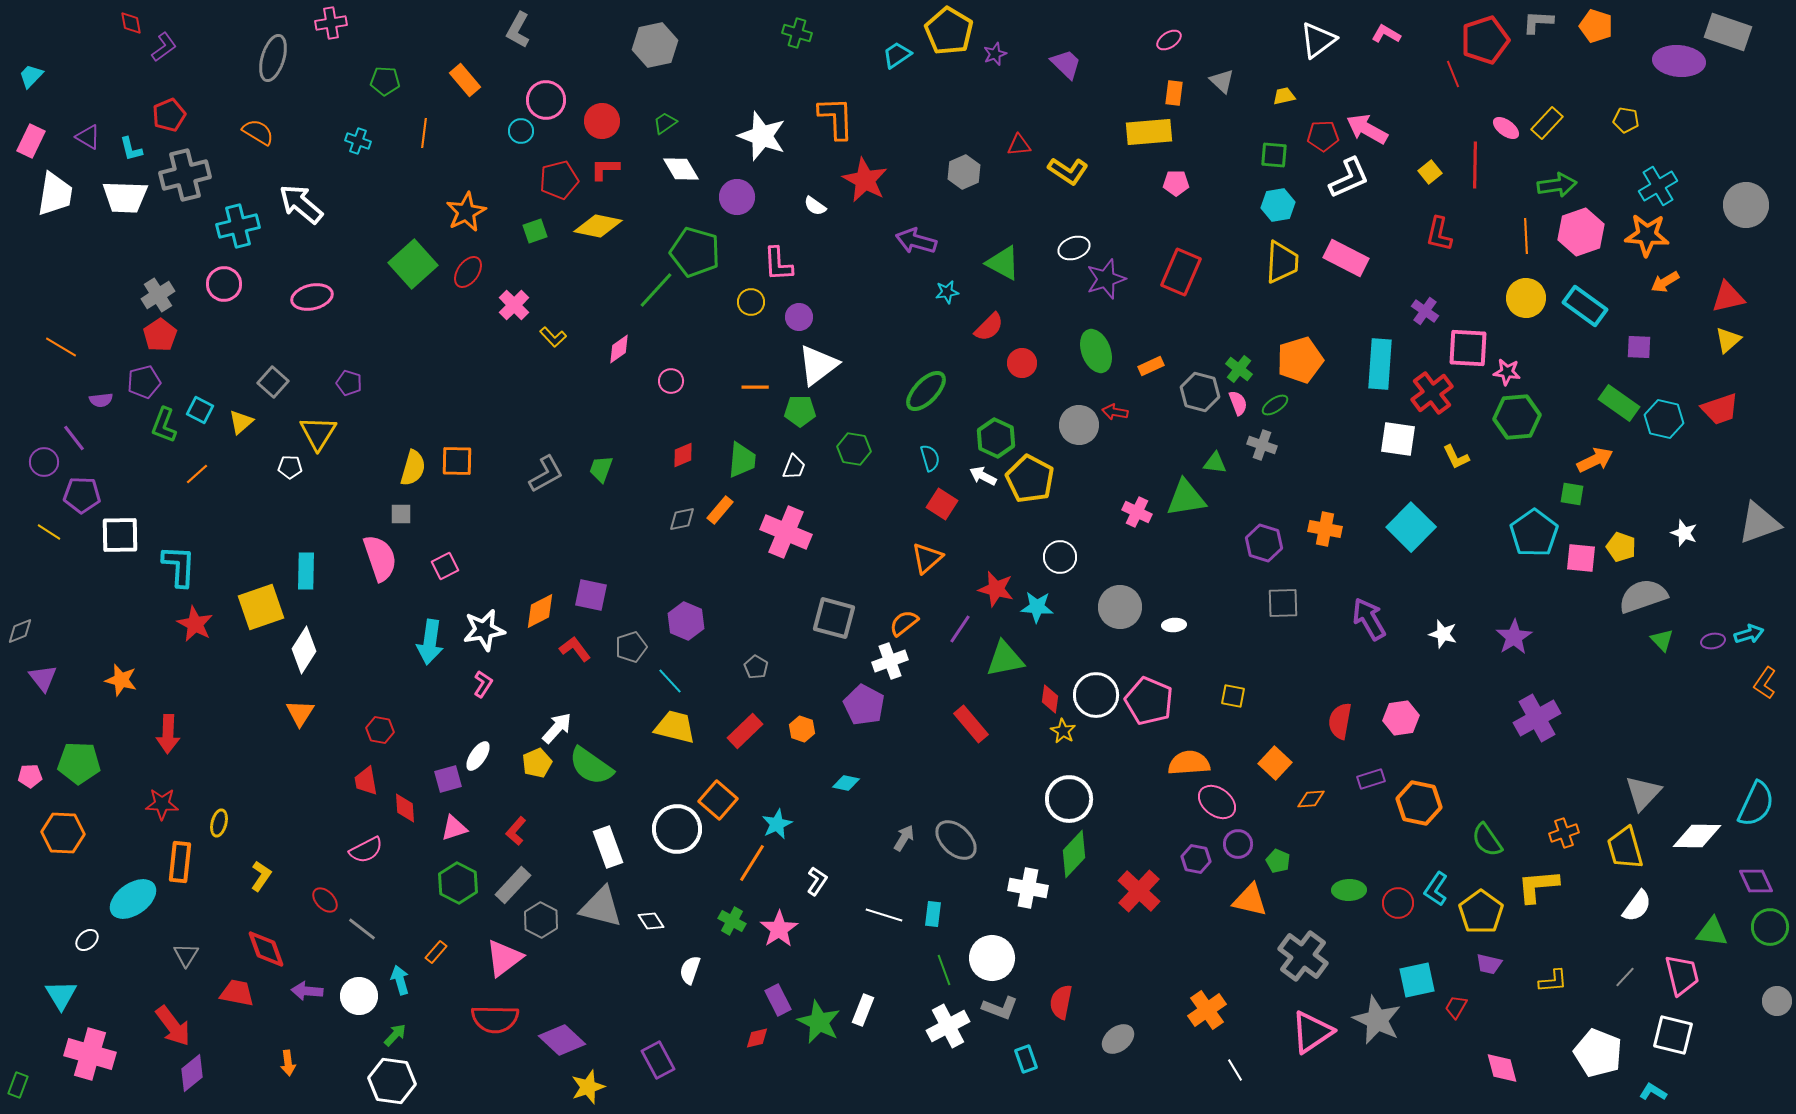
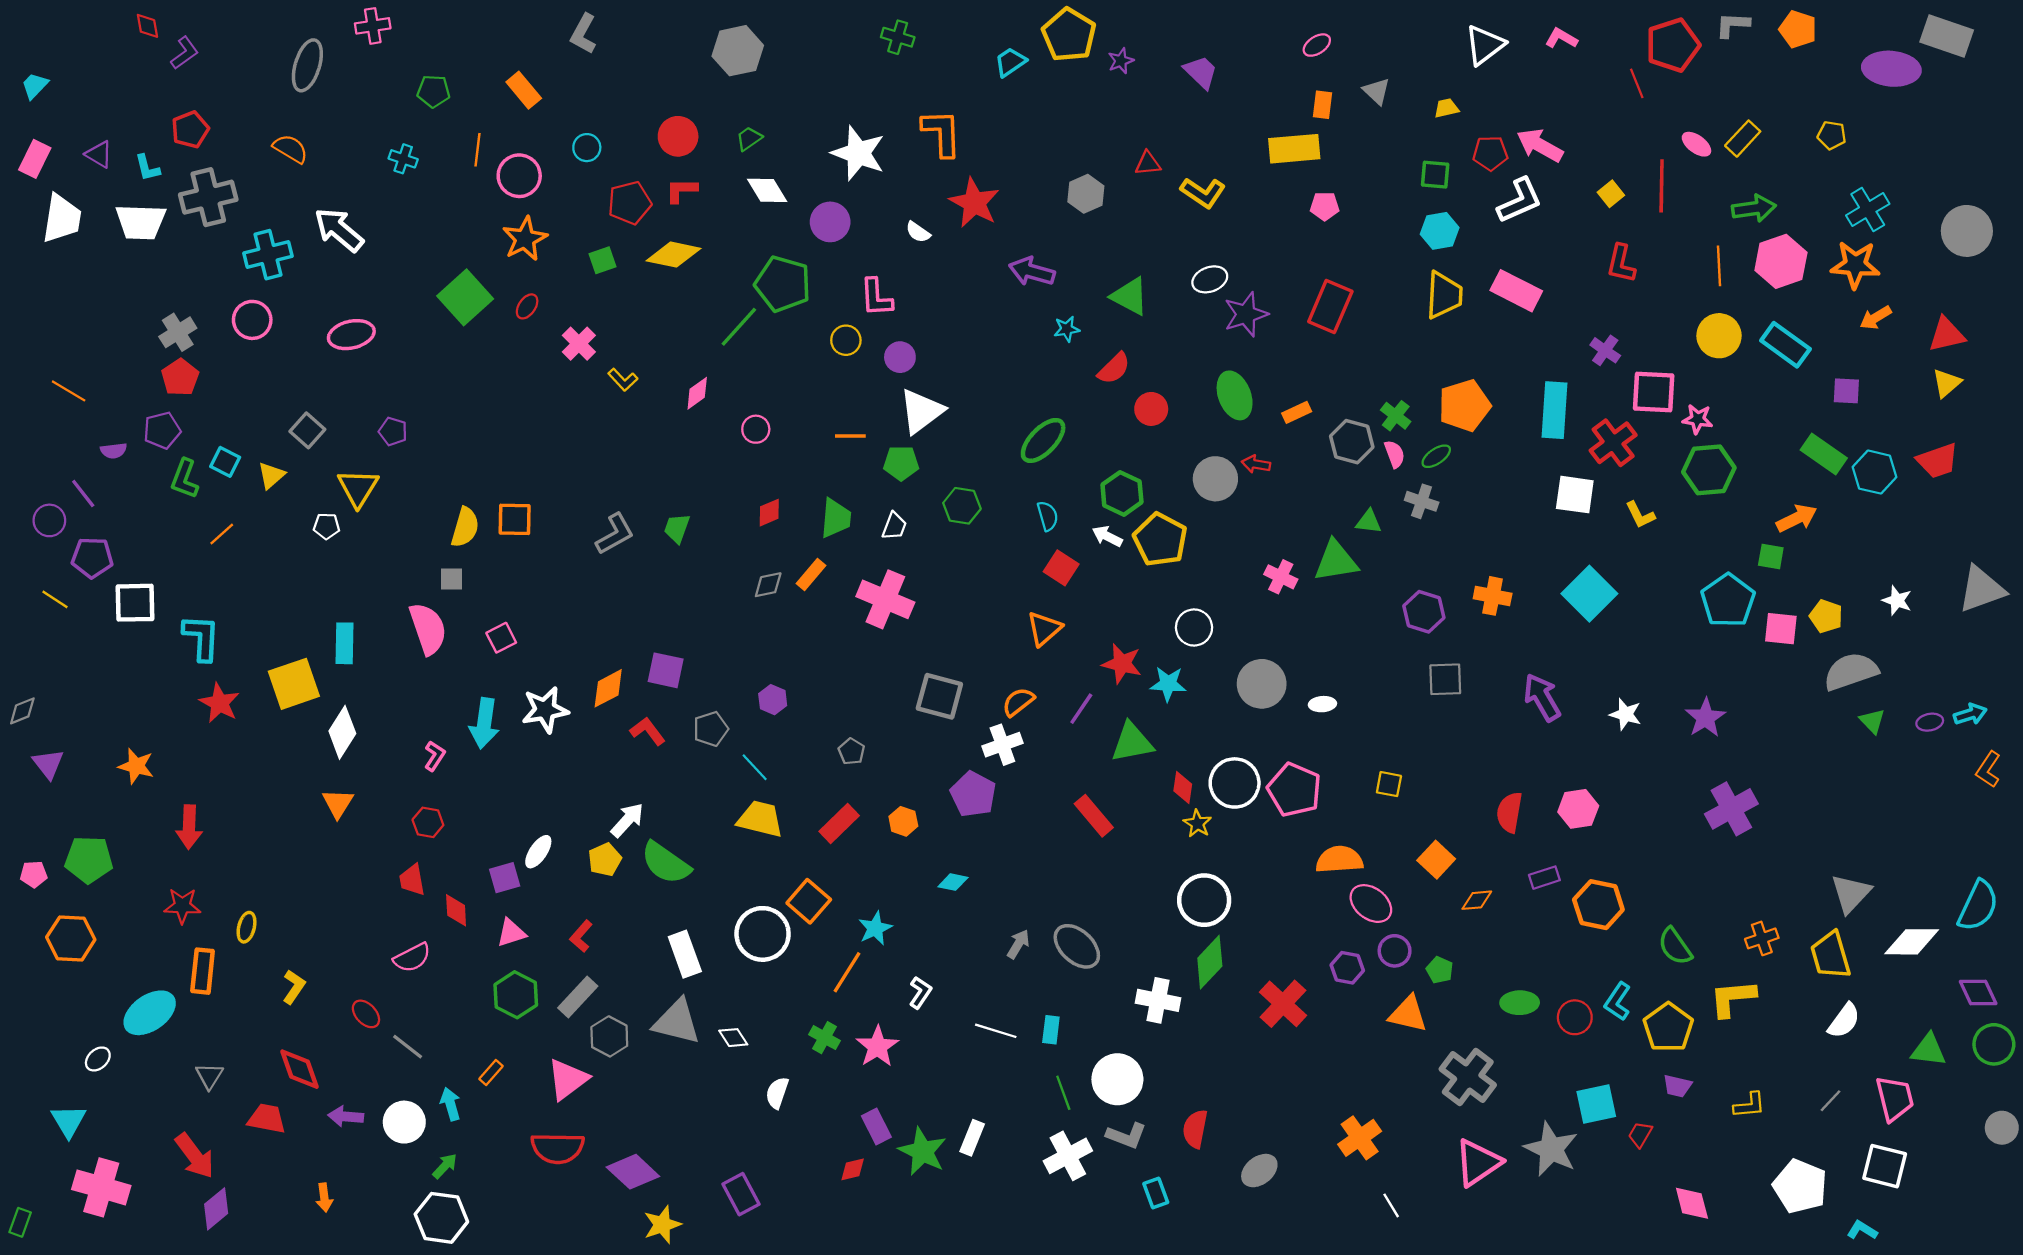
pink circle: (546, 100) -> (519, 176), moved
red ellipse: (468, 272) -> (527, 306), size x0.7
purple hexagon: (686, 621) -> (773, 700), size x0.7
pink L-shape: (483, 684) -> (435, 756), moved

